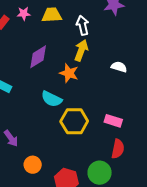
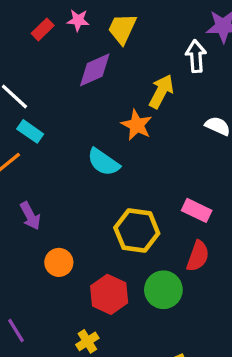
yellow trapezoid: (52, 15) -> (122, 29), turned -70
white arrow: (83, 25) -> (196, 56), moved
purple diamond: (38, 57) -> (95, 70), moved
yellow hexagon: (74, 121) -> (137, 230), moved

